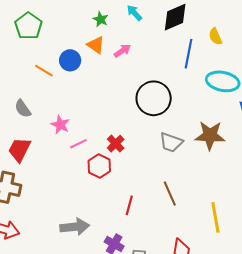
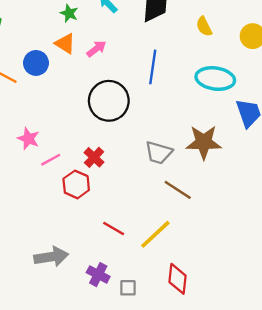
blue line: (188, 54) -> (153, 67), moved
black circle: (154, 98) -> (109, 101), moved
brown line: (170, 194) -> (178, 190), moved, turned -30
red line: (129, 205) -> (114, 229), turned -72
yellow line: (215, 217) -> (155, 234), moved, turned 60

